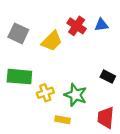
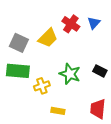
blue triangle: (101, 25) -> (94, 23), turned -40
gray square: (18, 33) -> (19, 43), moved
green star: (75, 95) -> (70, 74), moved

